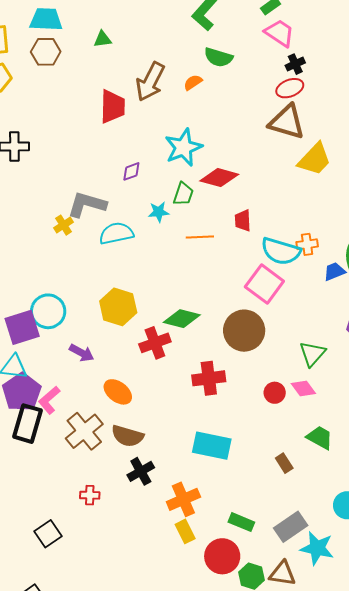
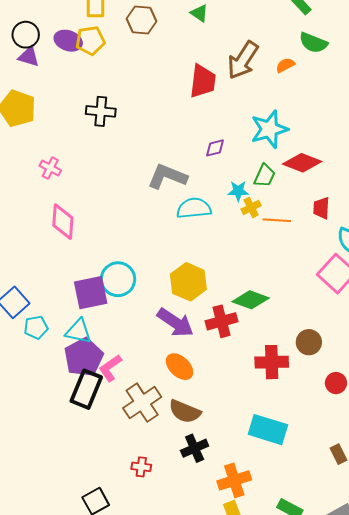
green triangle: (103, 39) -> (199, 13), turned 36
yellow cross: (64, 225) -> (251, 207), moved
brown circle: (244, 331) -> (309, 342), moved, size x0.6
purple arrow: (82, 353) -> (175, 323), moved, size x1.5

